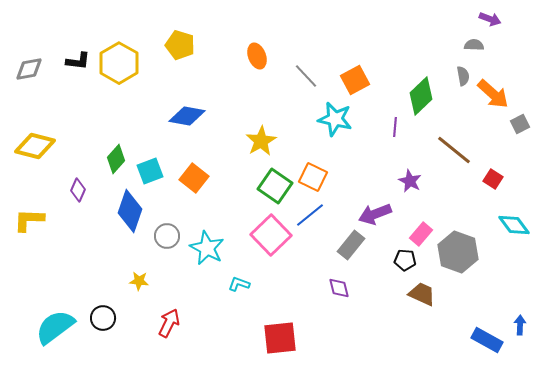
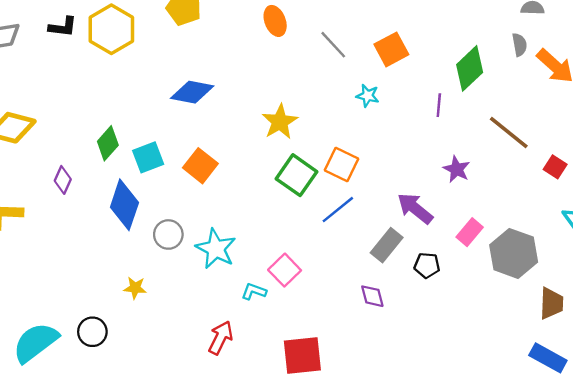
cyan star: (335, 119) -> (368, 96), size x0.6
purple arrow: (375, 214) -> (415, 208), turned 60
pink square: (271, 235) -> (285, 270), moved, size x0.7
black pentagon: (405, 260) -> (427, 265), moved
brown trapezoid: (422, 294) -> (552, 303), moved, turned 68
red arrow: (169, 323) -> (221, 338), moved

